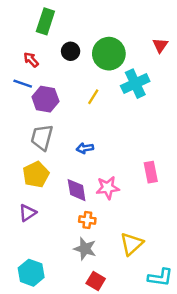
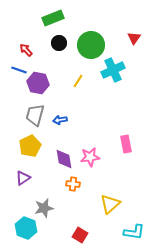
green rectangle: (45, 21) -> (53, 18), moved, turned 50
blue arrow: (85, 148) -> (60, 120), moved
gray star: (85, 249) -> (44, 208), moved, turned -30

